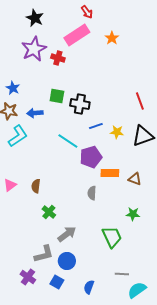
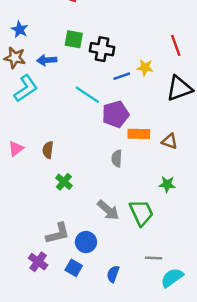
yellow star: (117, 132) -> (145, 68), moved
gray arrow: (67, 234) -> (108, 210), moved, turned 78

